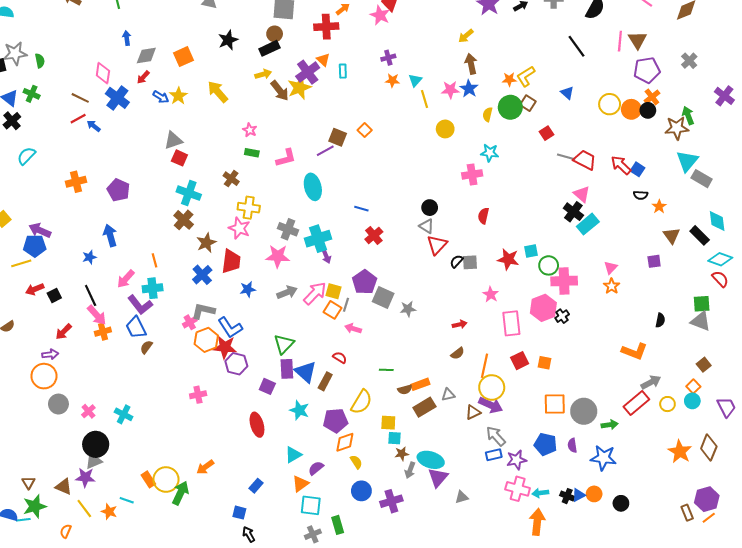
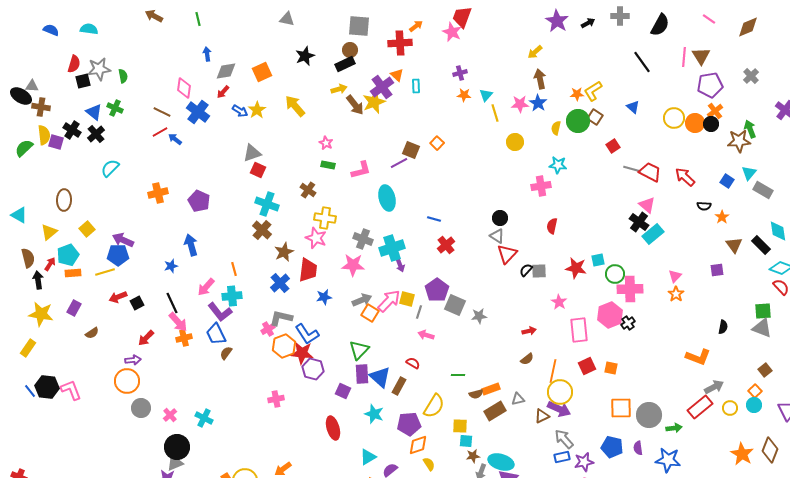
cyan triangle: (687, 161) -> (749, 173), size x0.7
blue square: (637, 169) -> (727, 181), moved
orange square: (332, 310) -> (370, 313), moved

